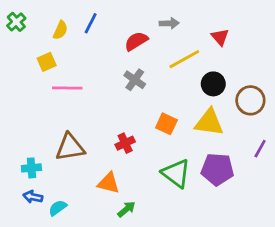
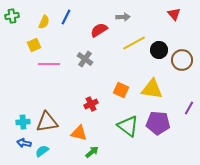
green cross: (16, 22) -> (12, 16), turned 32
red triangle: (220, 37) -> (174, 14), moved
gray cross: (135, 80) -> (85, 59), moved
black circle: (213, 84) -> (159, 50), moved
brown circle: (250, 100) -> (182, 60), moved
brown triangle: (70, 147) -> (47, 122), moved

